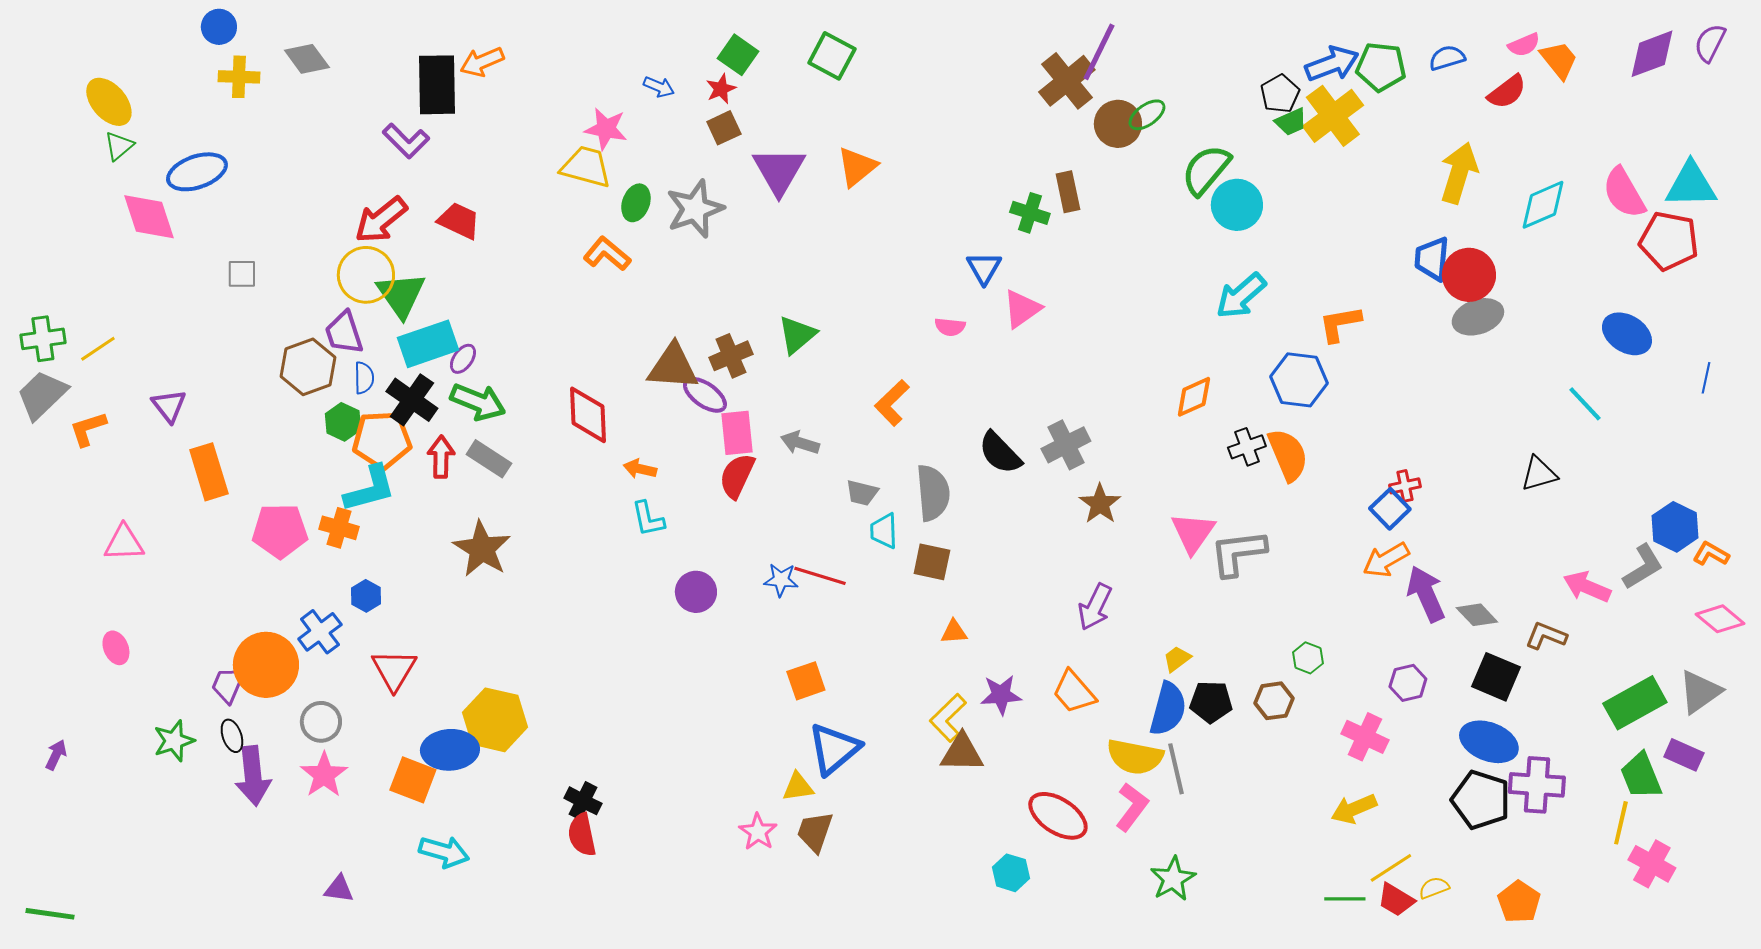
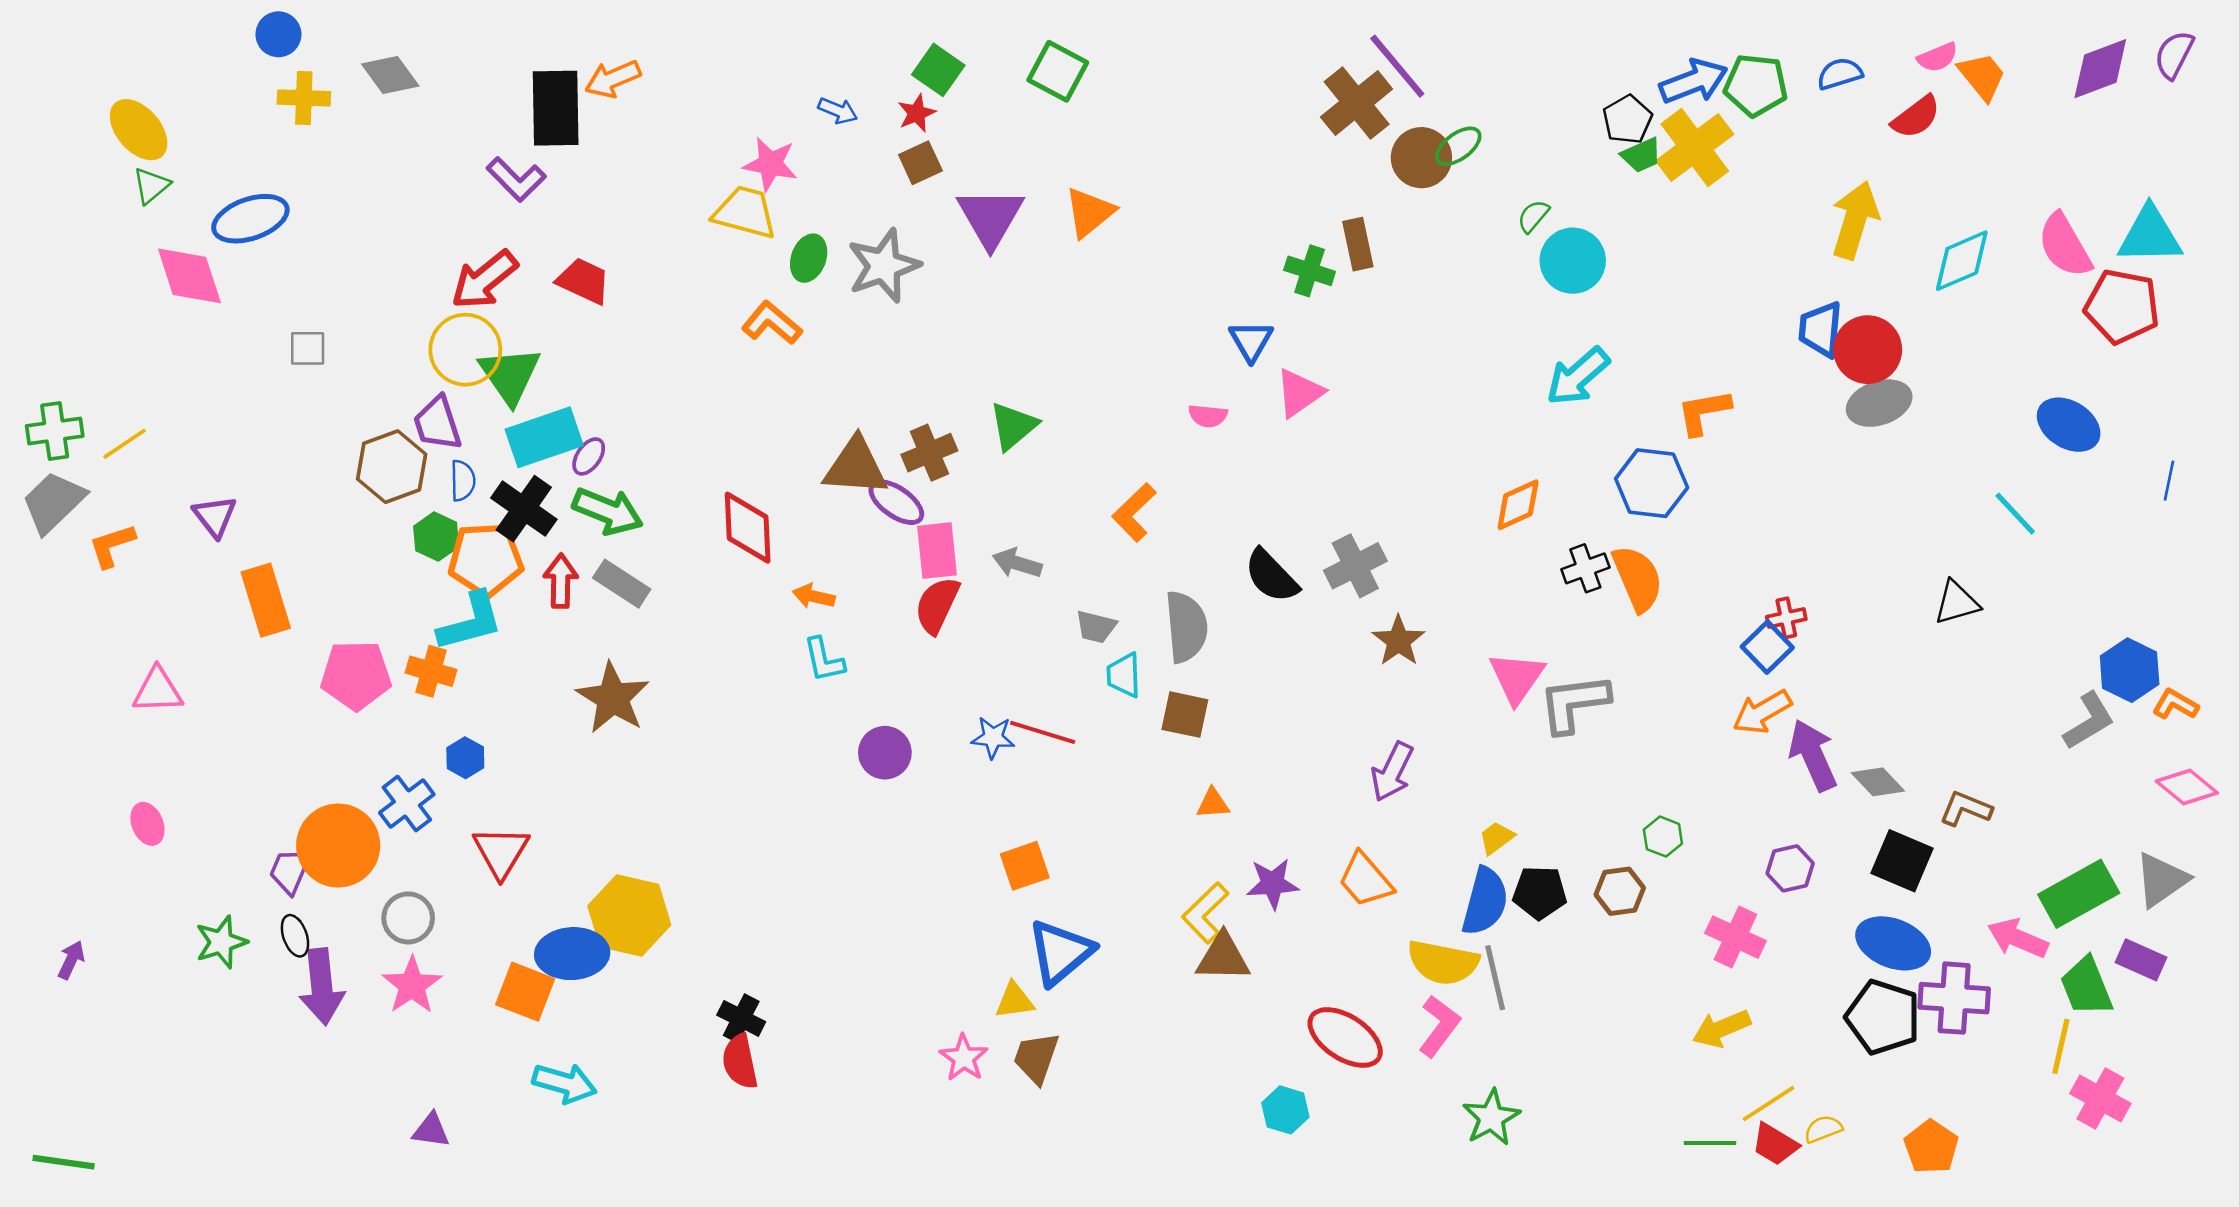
purple line: (1099, 52) -> (1397, 66), turned -66
green semicircle: (1206, 170) -> (1533, 216), size x0.5
pink arrow: (1587, 587) -> (2018, 938), moved

